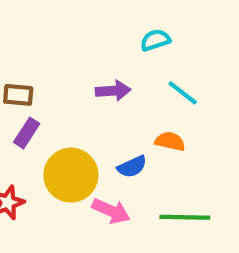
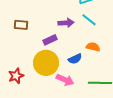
cyan line: (183, 93) -> (89, 20), moved
purple rectangle: (27, 133) -> (50, 40), moved, turned 32

